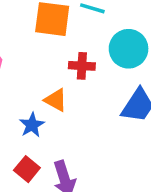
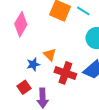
red cross: (82, 66) -> (65, 73), moved, size x1.5

